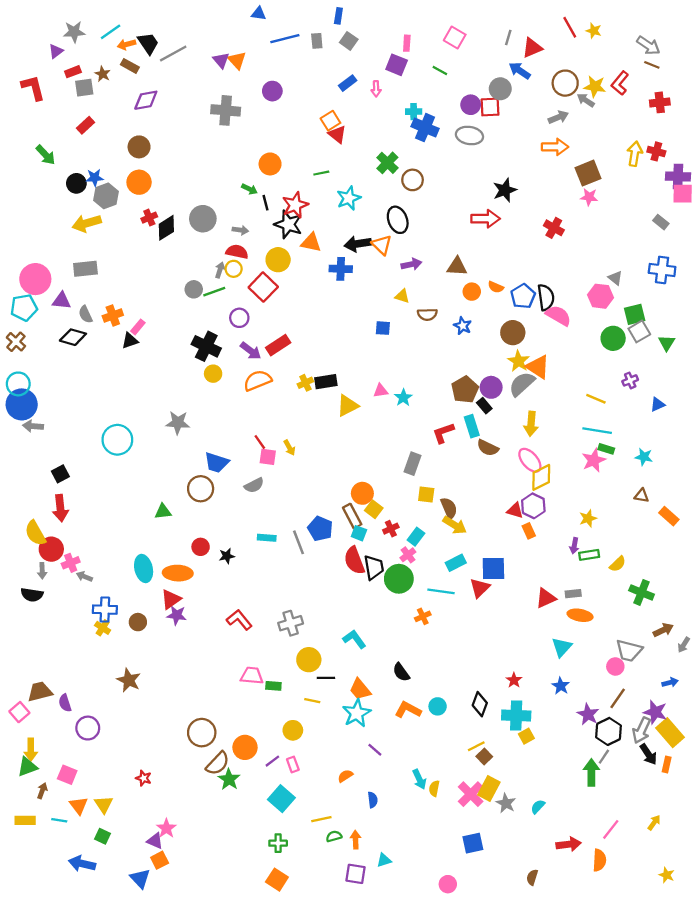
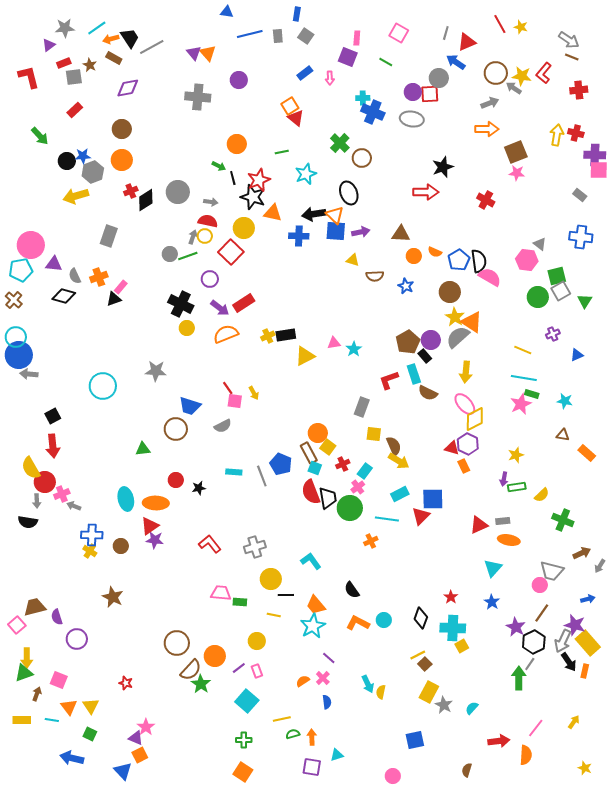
gray rectangle: (85, 269) -> (109, 236), moved, turned -65
blue square: (383, 328) -> (336, 231), moved, size x1.5
pink cross: (471, 794) -> (323, 678), moved, size x0.6

